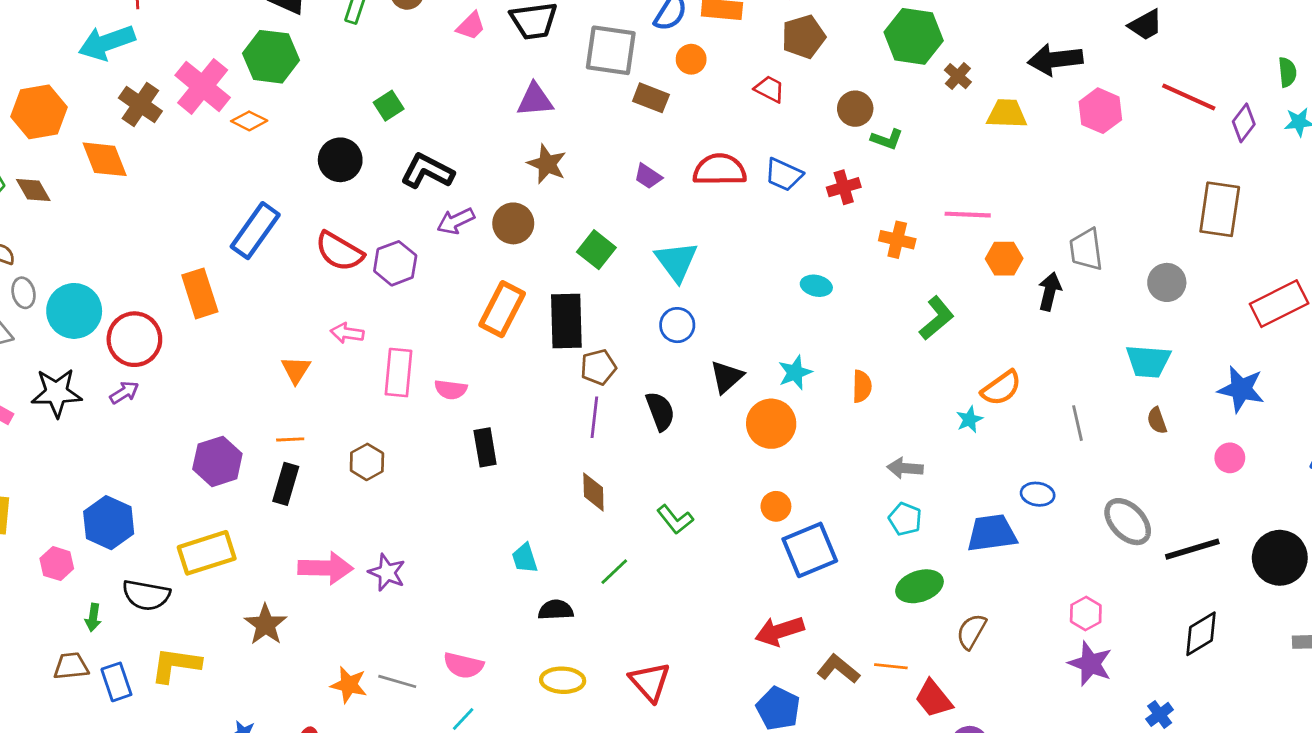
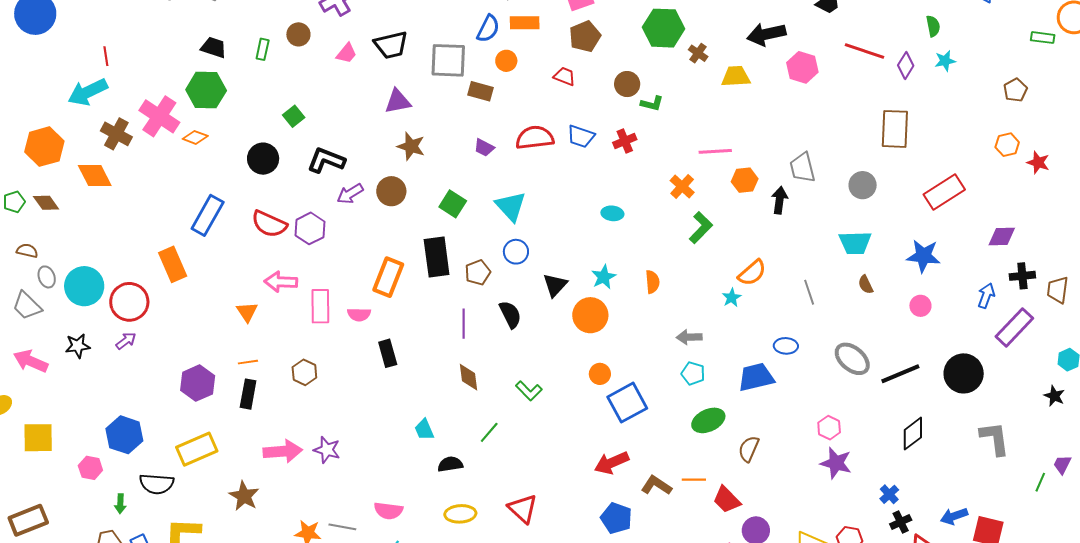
orange cross: (897, 240) -> (682, 186), moved, turned 35
orange rectangle: (502, 309) -> (388, 277), moved
pink arrow: (347, 333) -> (281, 282), size x1.4
brown pentagon: (598, 367) -> (478, 272), moved
black star: (57, 393) -> (78, 346), size x0.7

